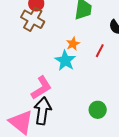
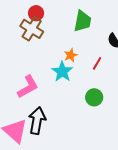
pink L-shape: (41, 88) -> (28, 87), moved
green circle: (98, 110) -> (94, 97), moved

